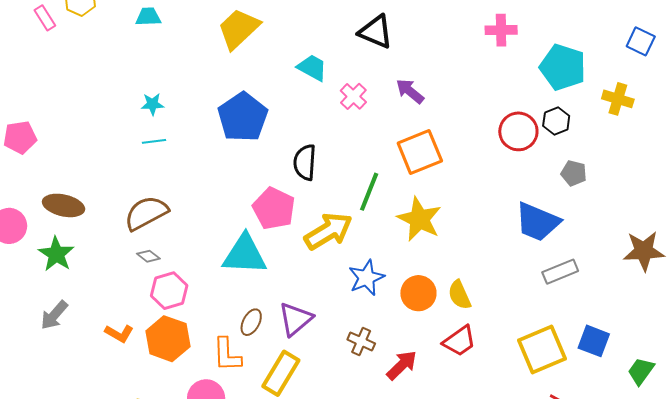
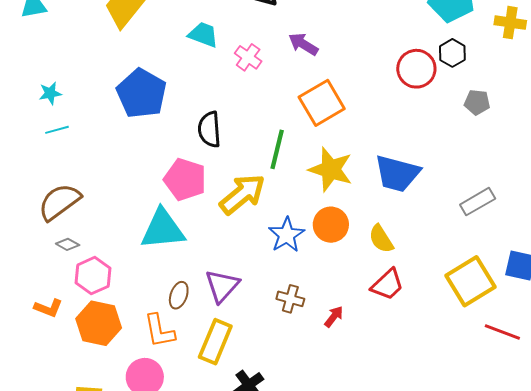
blue trapezoid: (537, 222) -> (397, 173), moved
orange circle: (418, 293) -> (331, 225), moved
orange L-shape: (119, 333) -> (48, 308), moved
red arrow: (402, 365) -> (334, 317), size x0.7

